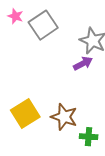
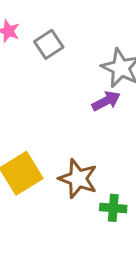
gray square: (43, 25) -> (49, 44), size x0.7

